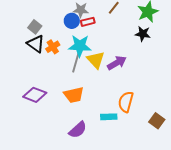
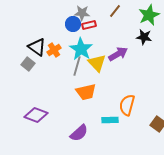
gray square: (35, 27) -> (28, 64), moved
cyan star: (80, 46) -> (81, 49), turned 30
purple arrow: (117, 63) -> (118, 54), moved
purple diamond: (35, 95) -> (36, 115), moved
orange trapezoid: (74, 95) -> (86, 92), moved

